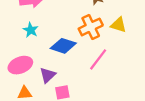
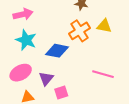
cyan star: (31, 30) -> (26, 40), size x1.5
pink line: (98, 59) -> (103, 74), moved, turned 75

